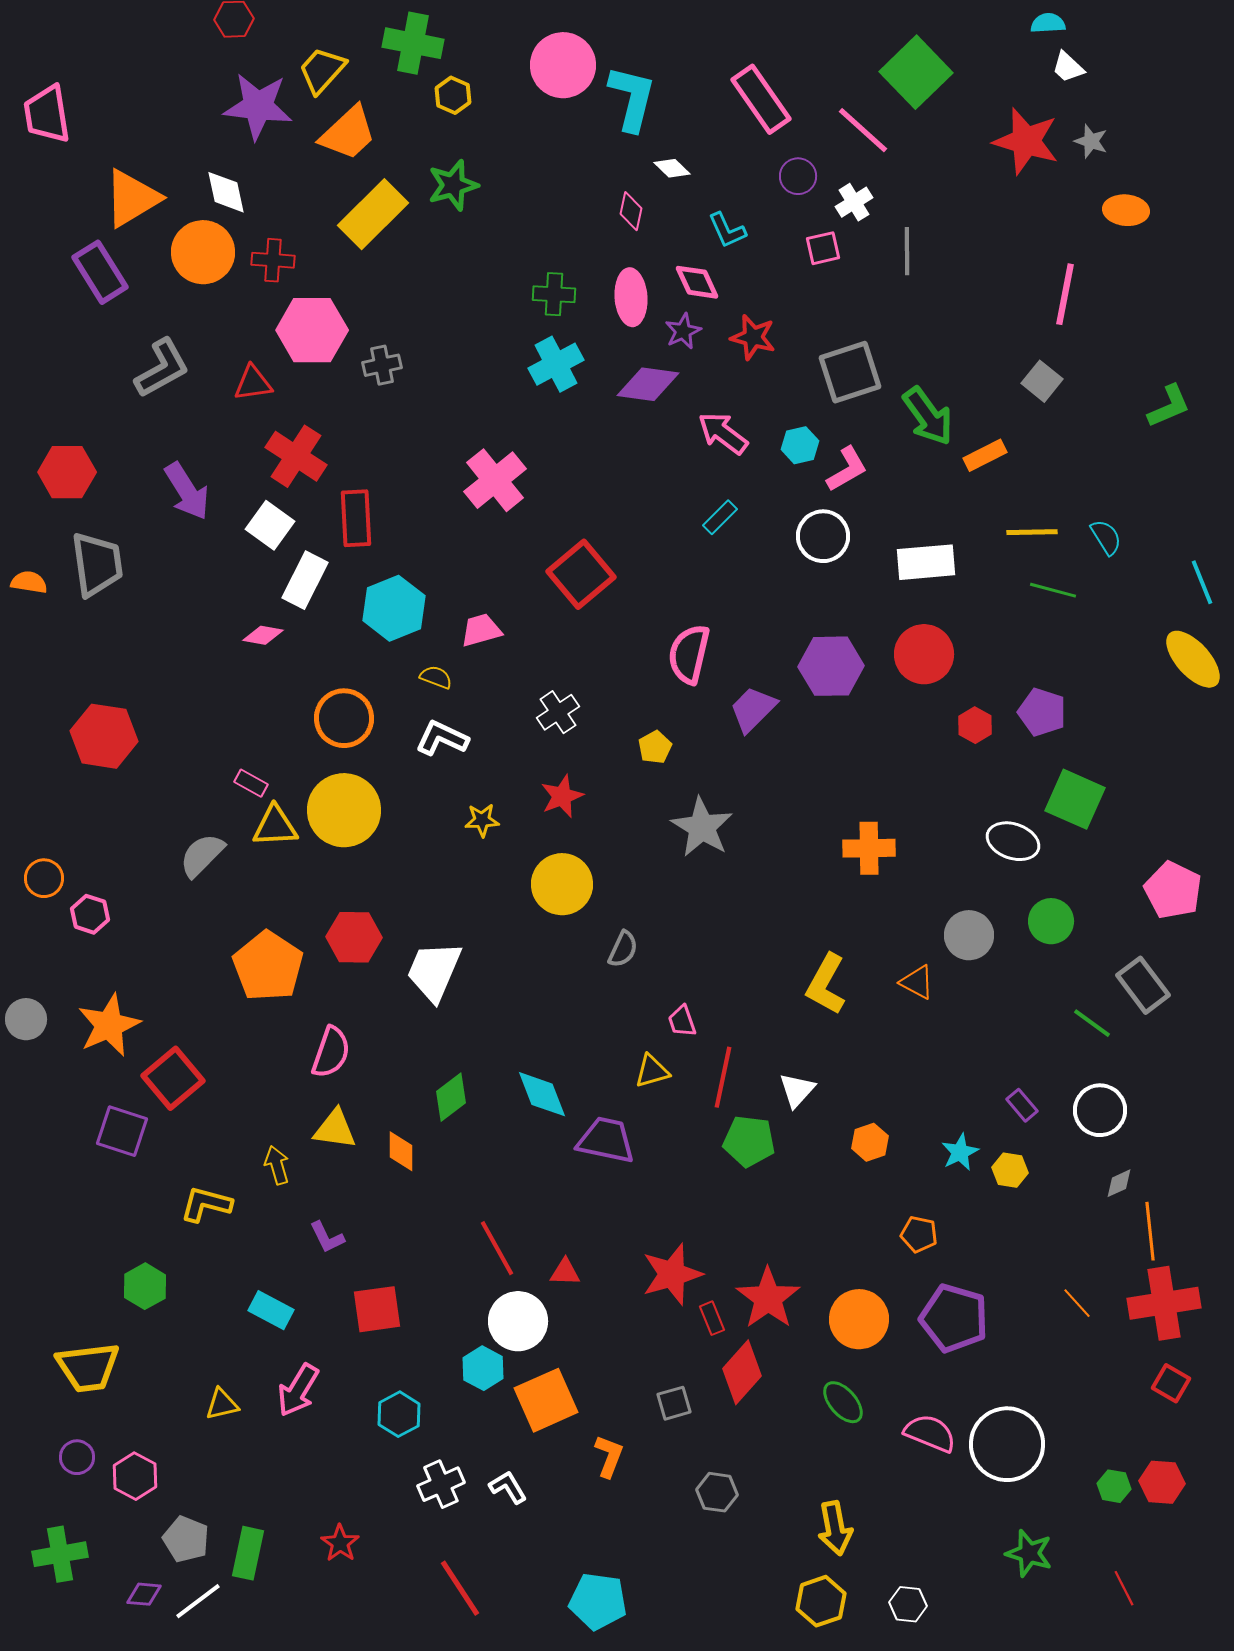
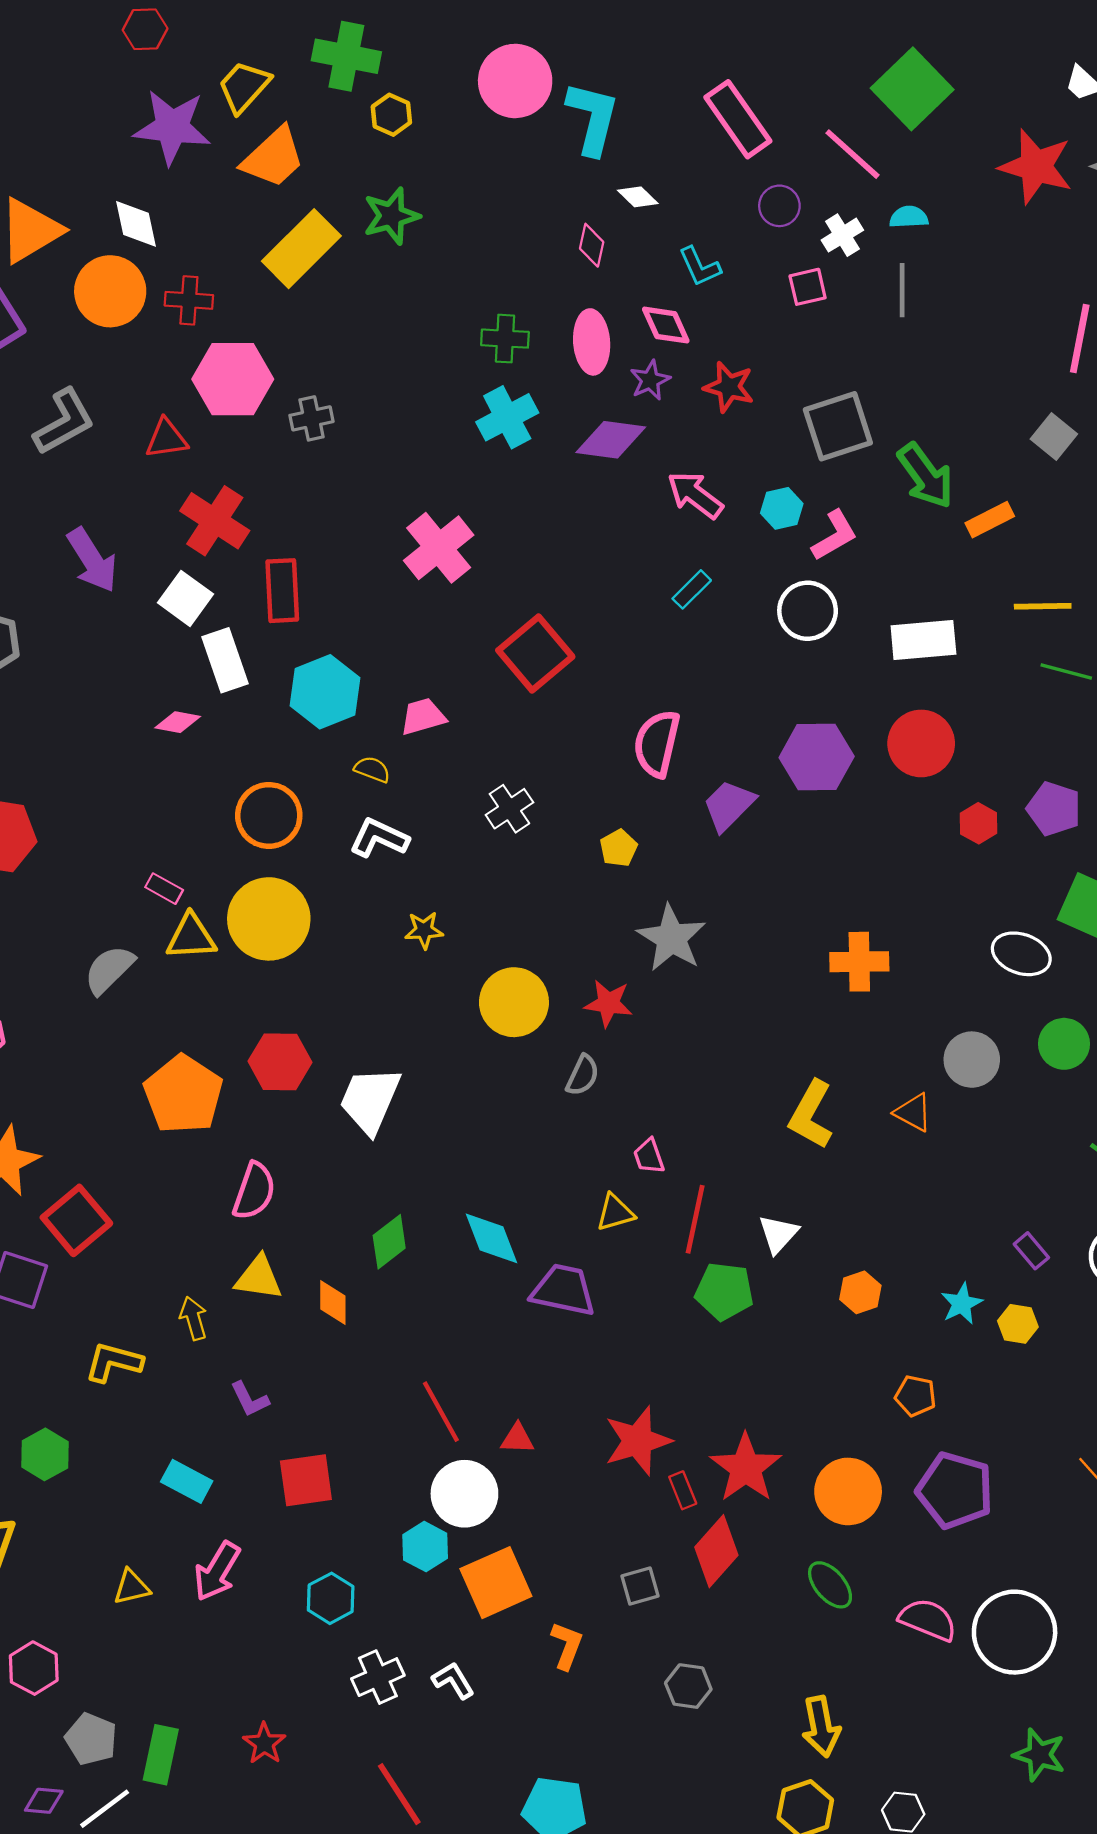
cyan semicircle: (1048, 23) -> (909, 217), moved
white rectangle: (305, 580) -> (225, 660), turned -46
red star: (562, 796) -> (608, 1003), moved, turned 30

